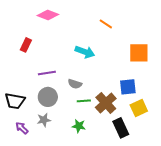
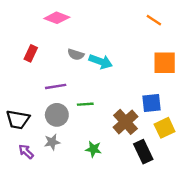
orange line: (106, 24) -> (154, 20), moved
gray semicircle: (75, 84) -> (76, 54), moved
green line: (84, 101) -> (85, 104), moved

